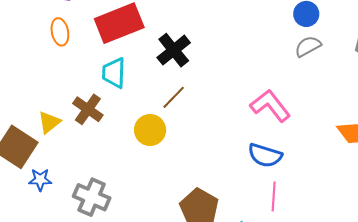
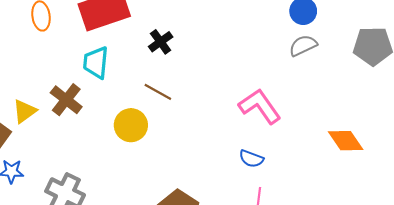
black cross: (174, 50) -> (161, 42), size x0.7
brown line: (174, 97) -> (158, 92), turned 72
blue semicircle: (265, 155) -> (251, 159), size x0.7

